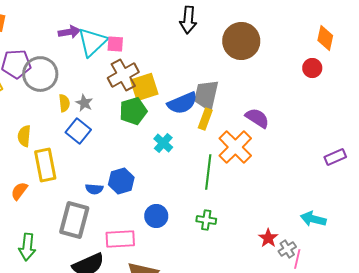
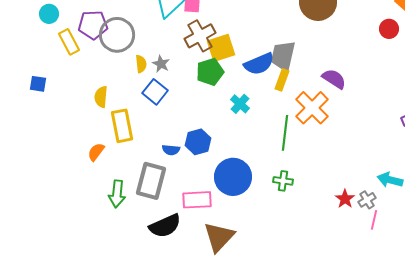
blue circle: (156, 216) -> (233, 177), size x1.6
green arrow: (27, 247) -> (117, 194), moved
gray cross: (287, 249) -> (367, 200), moved

